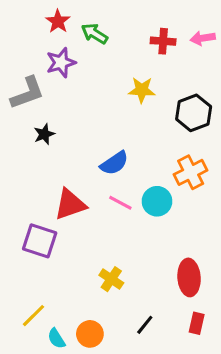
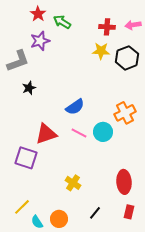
yellow star: (142, 90) -> (101, 51), moved
black hexagon: (194, 113) -> (127, 58), moved

